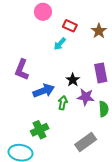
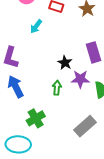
cyan arrow: (60, 44) -> (36, 26), moved
blue arrow: (44, 91) -> (16, 87), moved, turned -90

